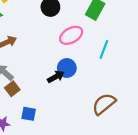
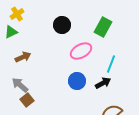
black arrow: (56, 77) -> (103, 83), moved

